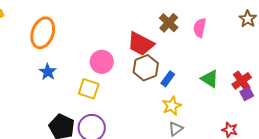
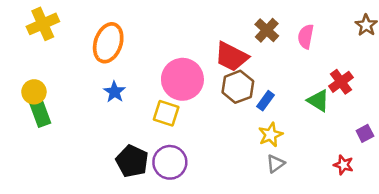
pink circle: (102, 62) -> (182, 79), size x1.4
red cross: (242, 81) -> (341, 82), moved
purple square: (247, 94) -> (365, 133), moved

